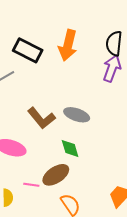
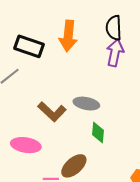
green diamond: (70, 148) -> (98, 133), moved, turned 30

